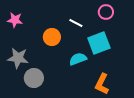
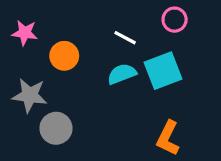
orange circle: (52, 37) -> (64, 56), moved
cyan semicircle: (78, 59) -> (122, 74), moved

